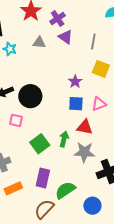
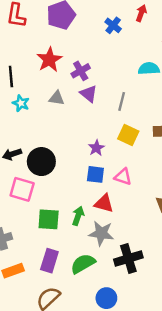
pink triangle: (99, 104) -> (123, 177), turned 35
pink square: (16, 120) -> (22, 189), size x1.5
green square: (40, 144) -> (49, 219), turned 36
green semicircle: (65, 190) -> (83, 264), moved

